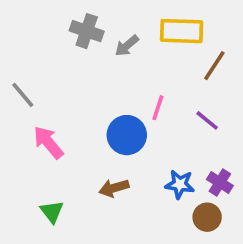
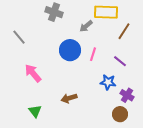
gray arrow: (127, 46) -> (86, 26), moved
gray line: (23, 95) -> (19, 37), moved
blue circle: (127, 135) -> (70, 50), moved
blue star: (180, 184) -> (108, 82), moved

